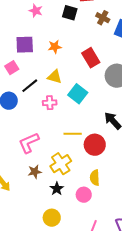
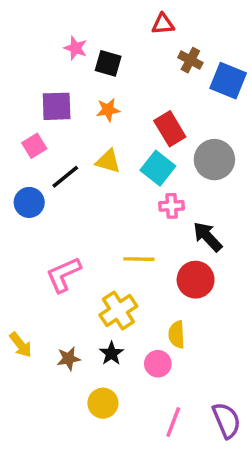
black square: (70, 13) -> (108, 63), moved
cyan square: (78, 94) -> (158, 168), moved
pink cross: (50, 103) -> (172, 206), moved
red circle: (95, 145) -> (196, 280), moved
brown star: (35, 172) -> (69, 359), moved

